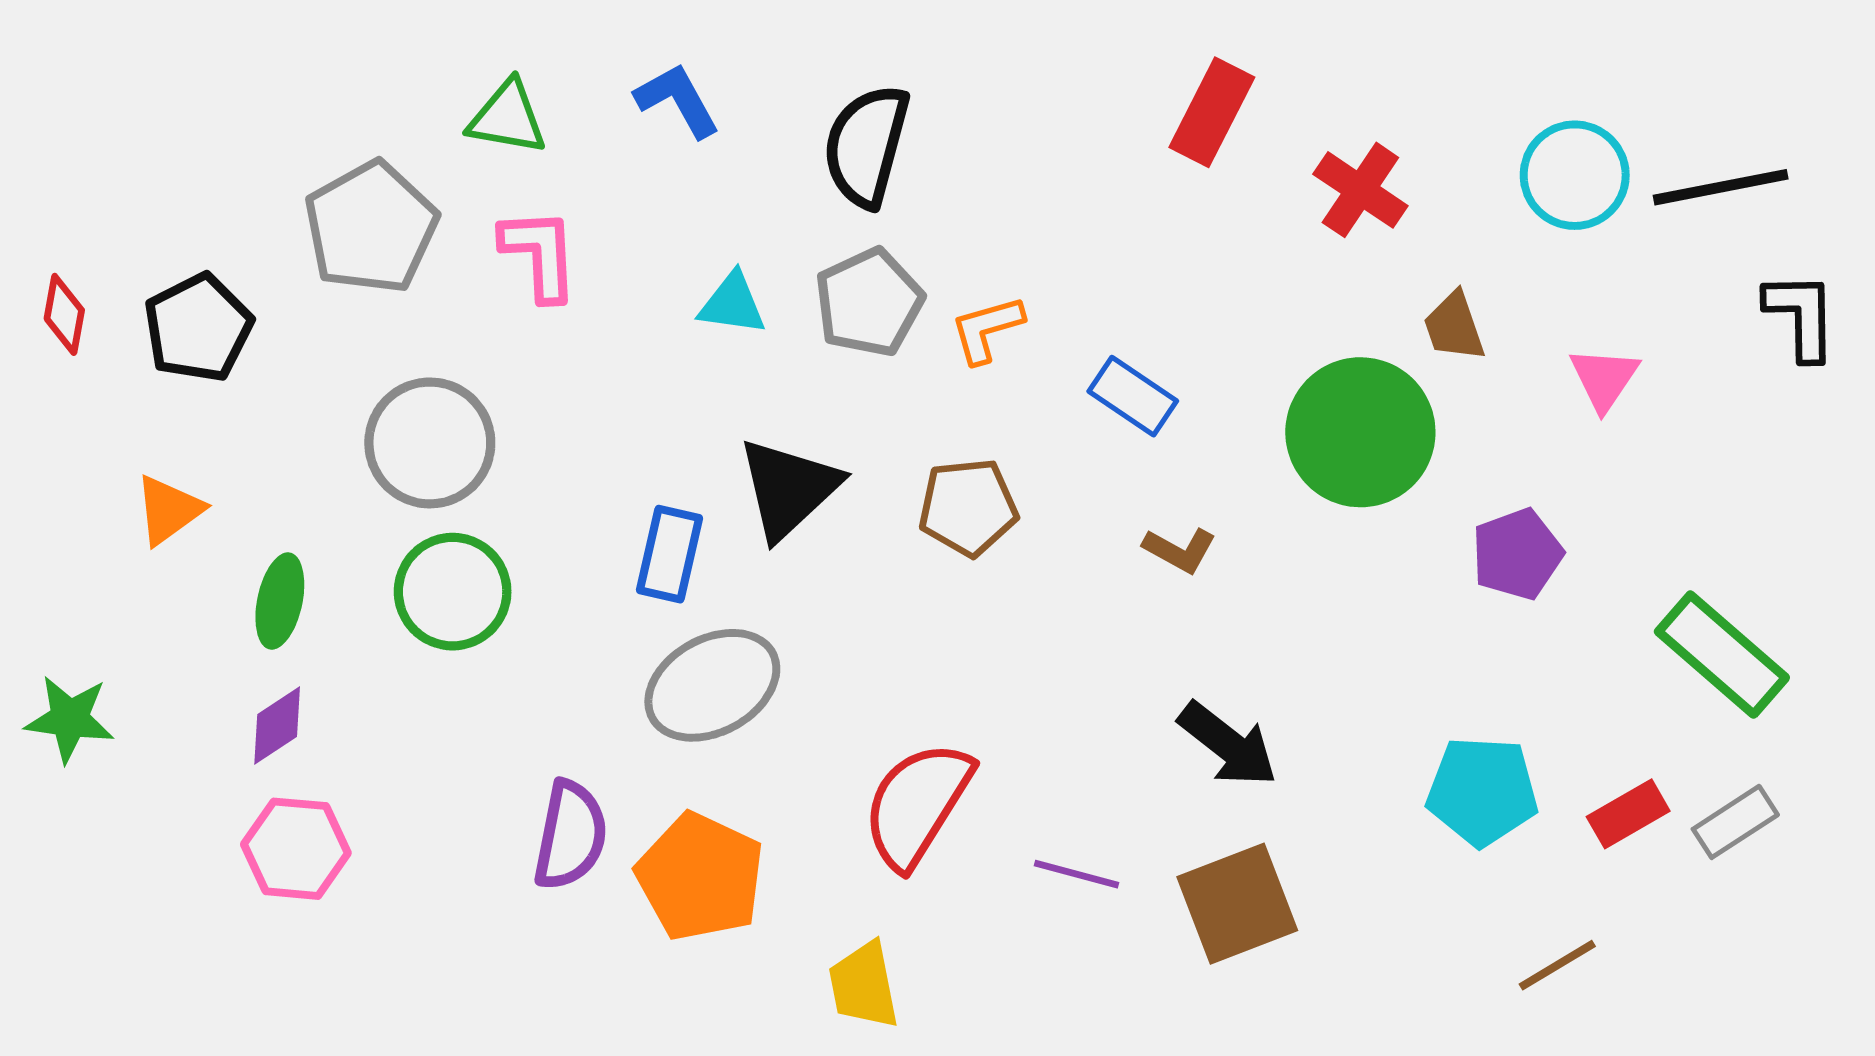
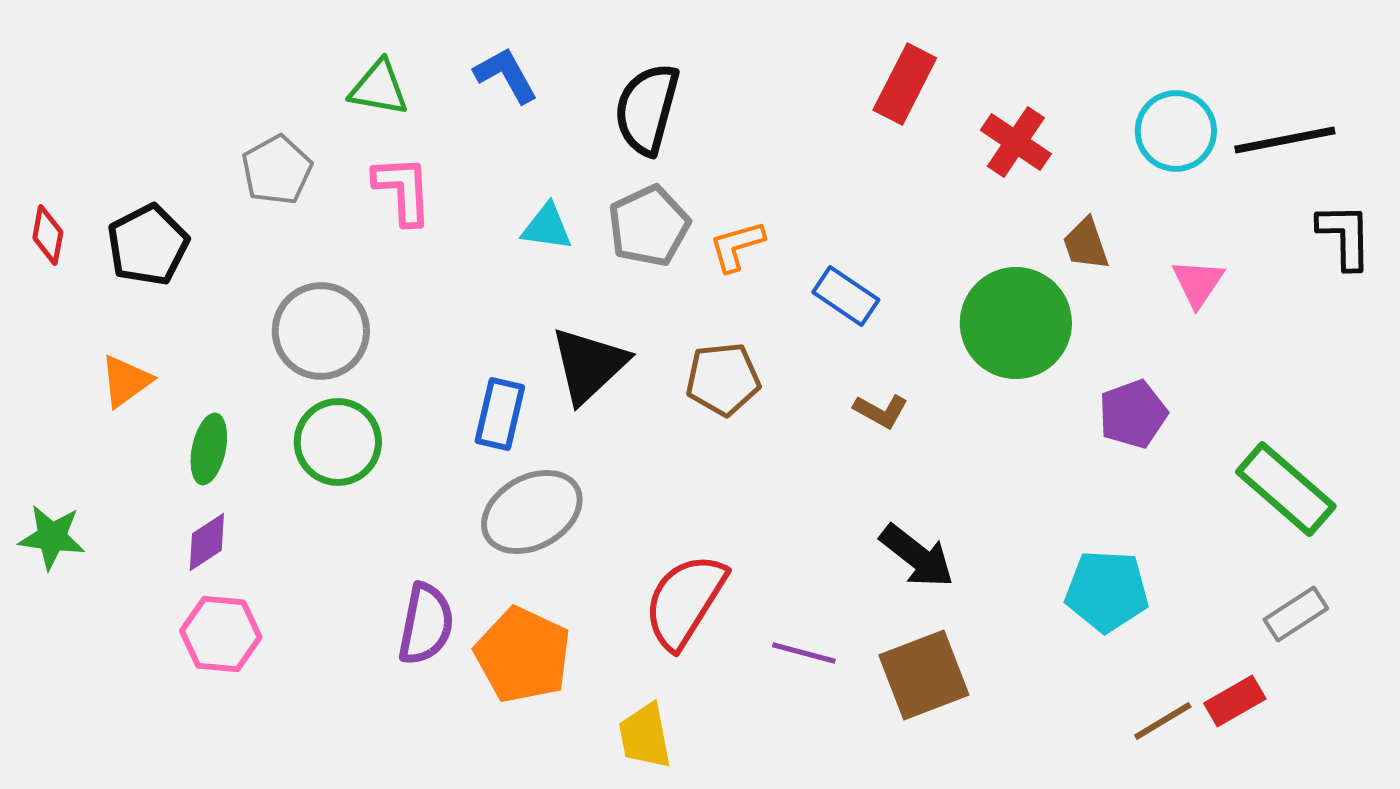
gray pentagon: (371, 227) -> (277, 170), size x0.7
red rectangle: (1628, 814) -> (1235, 701), moved

